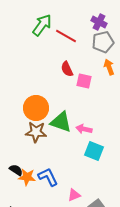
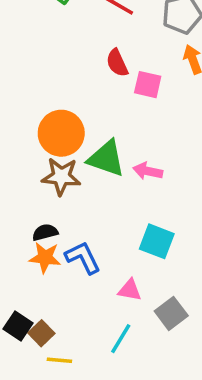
cyan square: (94, 151) -> (157, 241), moved
black semicircle: (16, 170) -> (45, 232), moved, turned -48
pink triangle: (74, 195) -> (130, 290), turned 32

